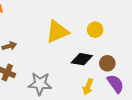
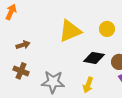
yellow arrow: (88, 87) -> (88, 85), moved

